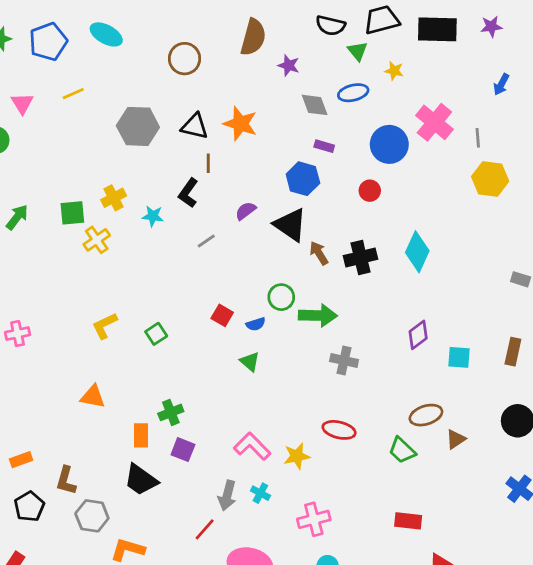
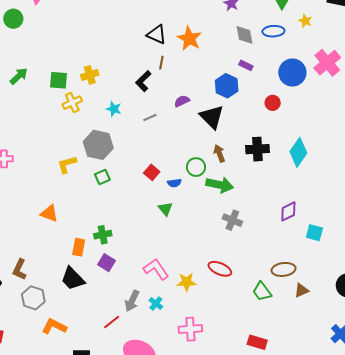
gray hexagon: (138, 126) -> (98, 145), moved
cyan star: (153, 216) -> (114, 109), moved
brown arrow: (319, 253) -> (219, 153), moved

